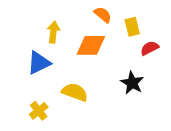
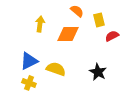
blue triangle: (39, 63) -> (29, 61), moved
black star: (132, 83) -> (98, 72), moved
yellow cross: (39, 111) -> (29, 83), turned -32

